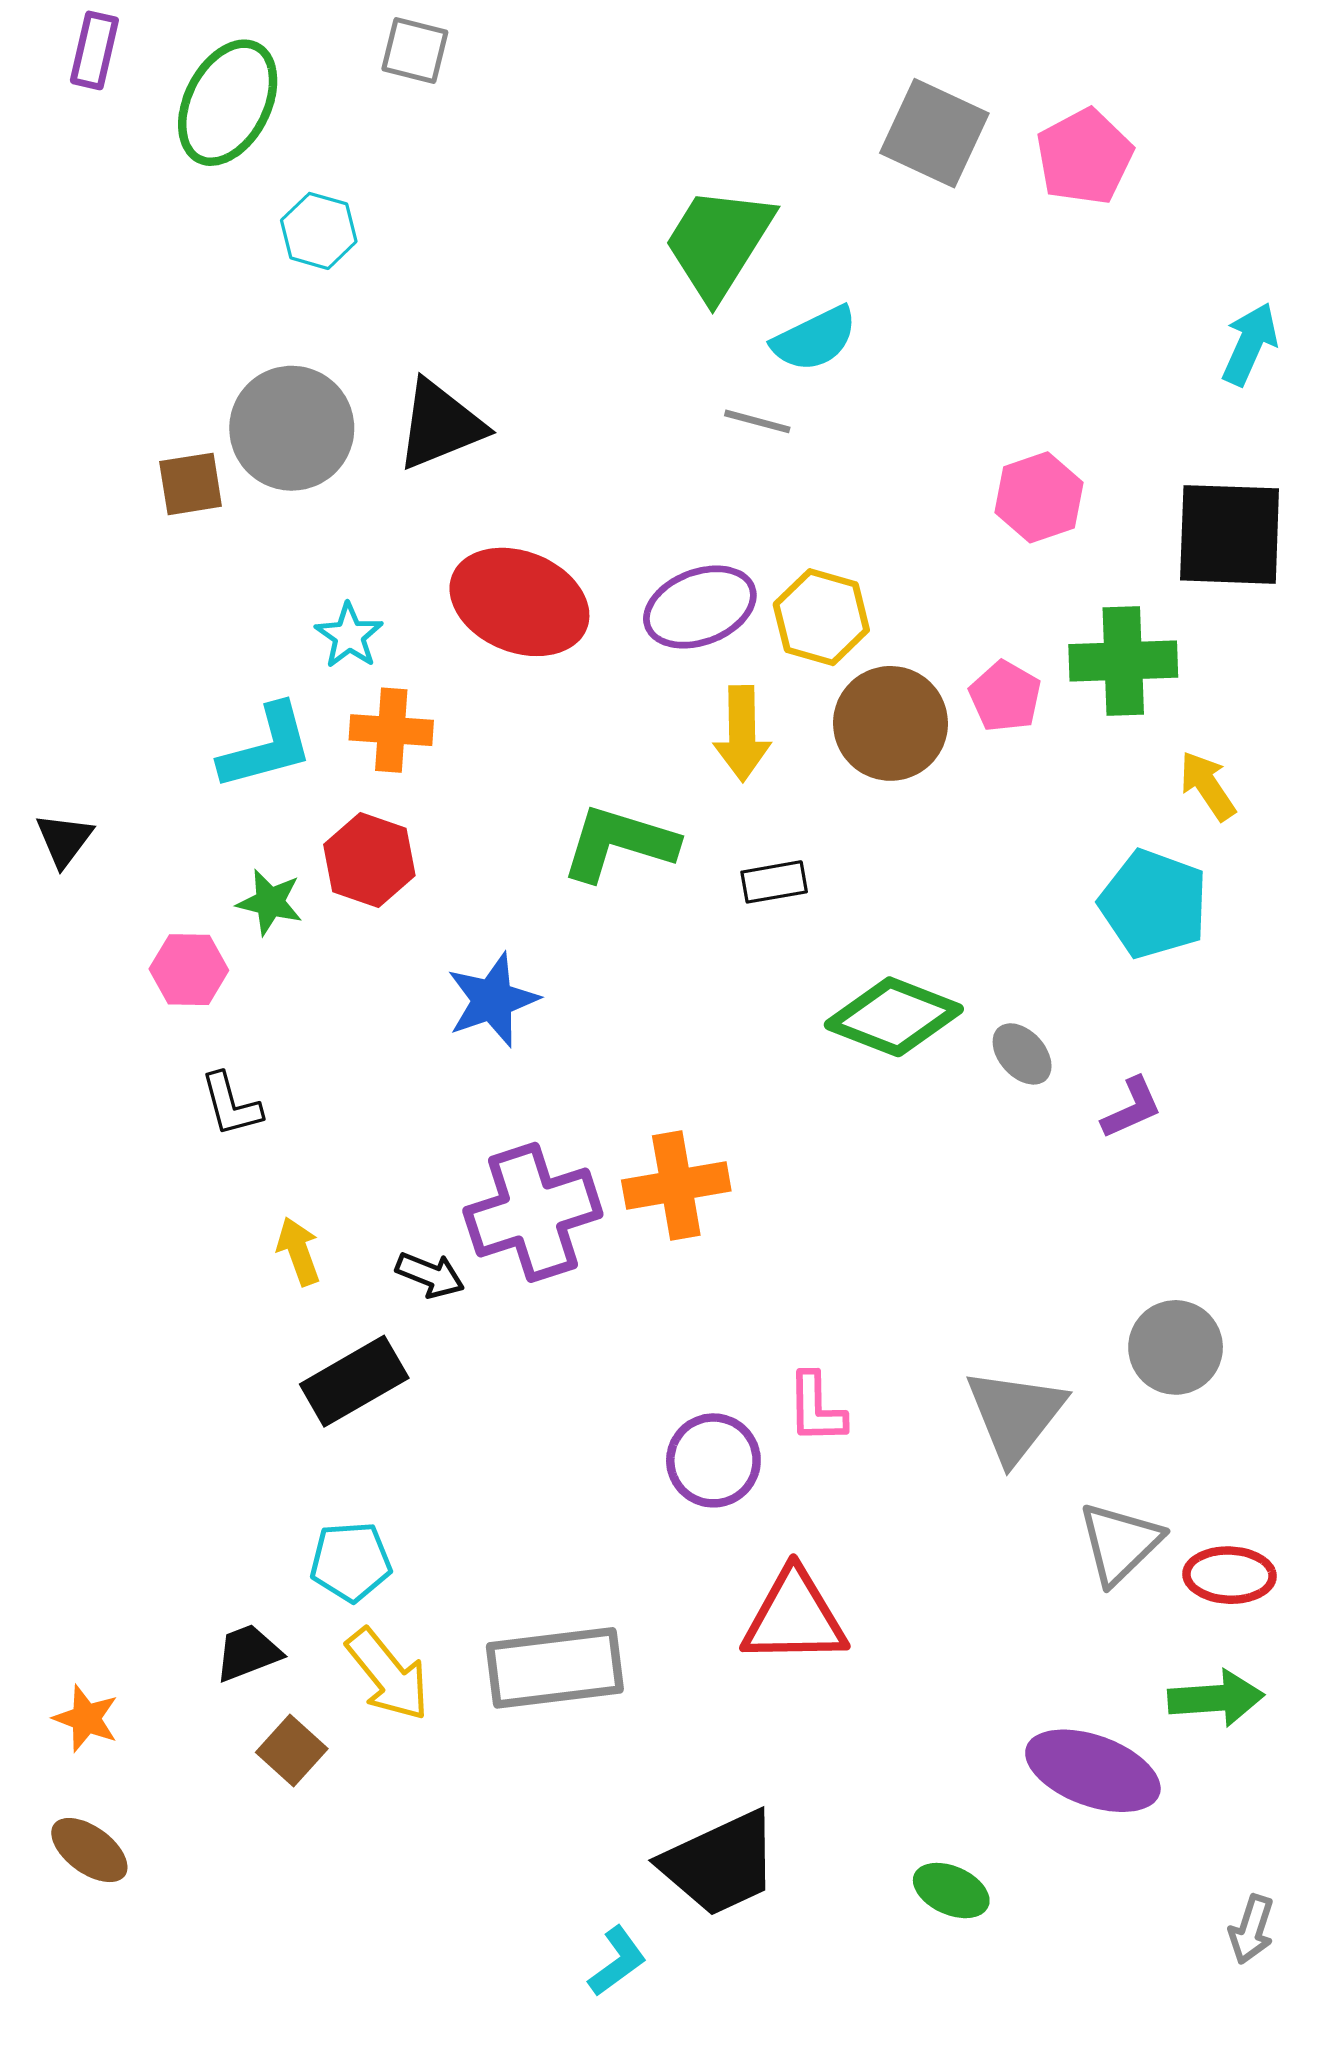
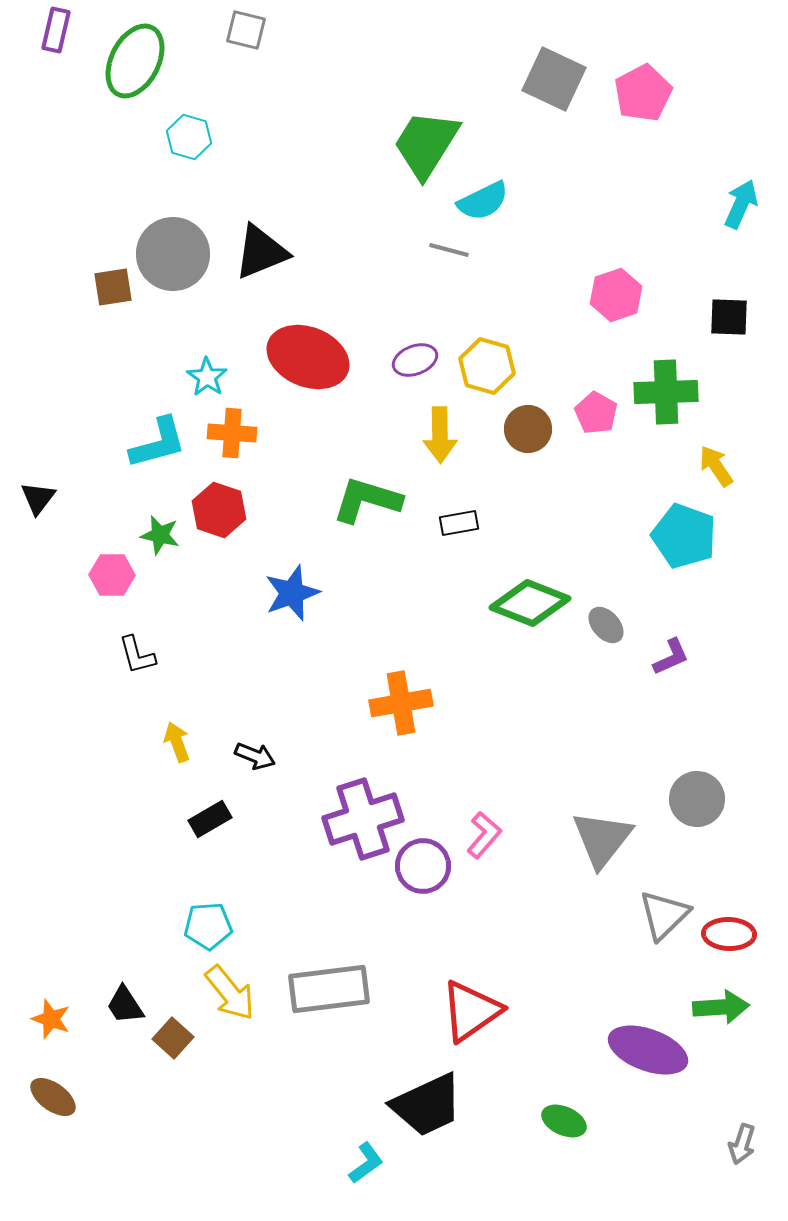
black square: (1230, 534) -> (729, 317), size x0.6
purple ellipse: (700, 607) -> (415, 360), size x0.7
brown circle: (891, 723) -> (528, 429), size x0.7
purple cross: (533, 1212) -> (363, 819), moved
black rectangle: (354, 1381) -> (210, 819), size x0.7
pink L-shape: (816, 1408) -> (484, 835), turned -138
red triangle: (794, 1617) -> (471, 1011), moved, turned -34
black trapezoid: (248, 1653) -> (125, 1005), moved, turned -102

